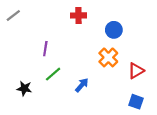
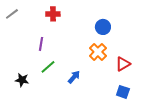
red cross: (78, 15) -> (53, 14), moved

